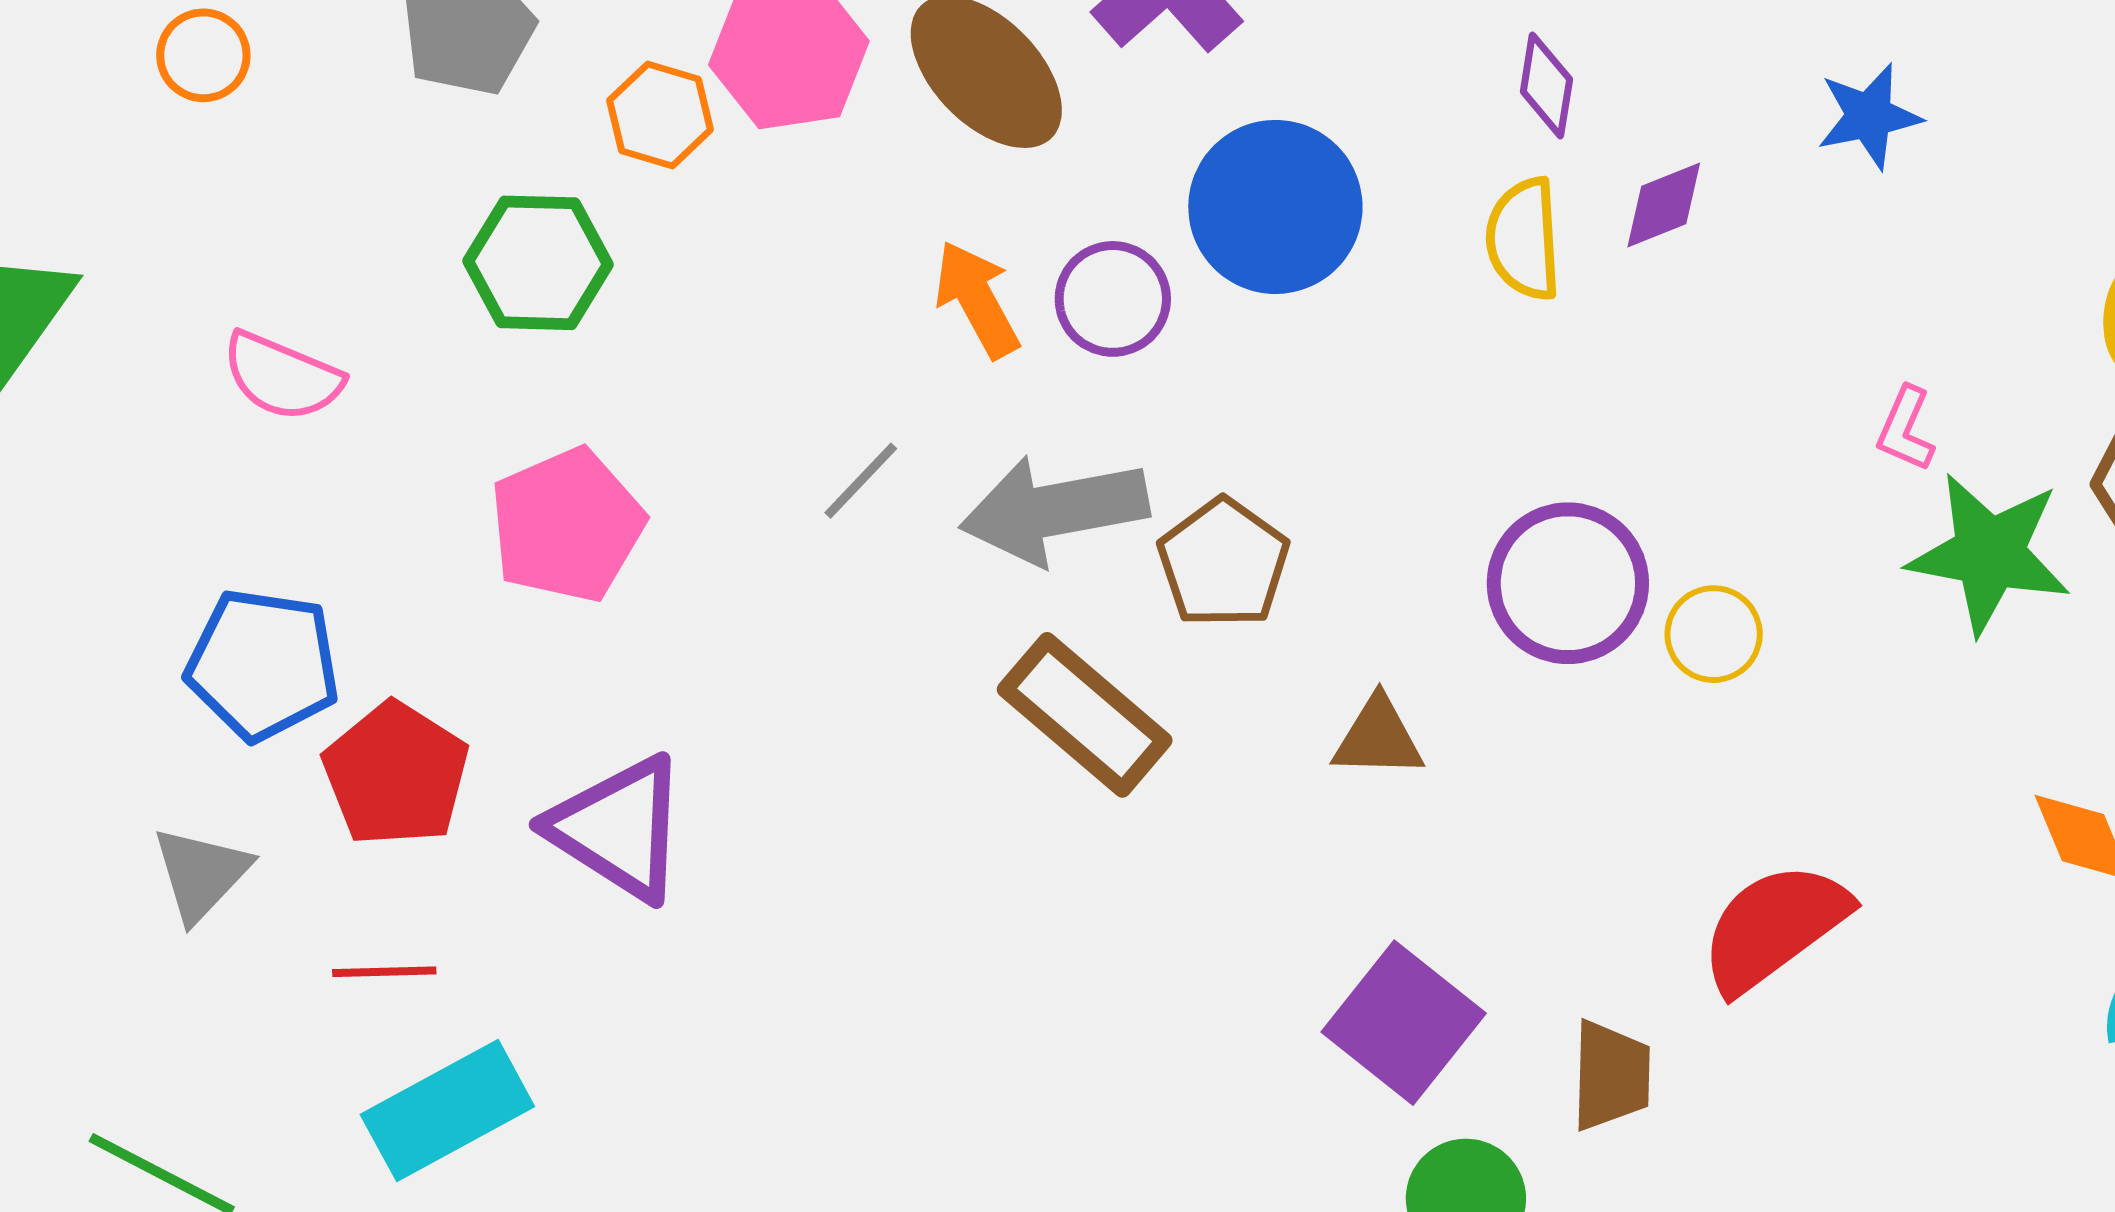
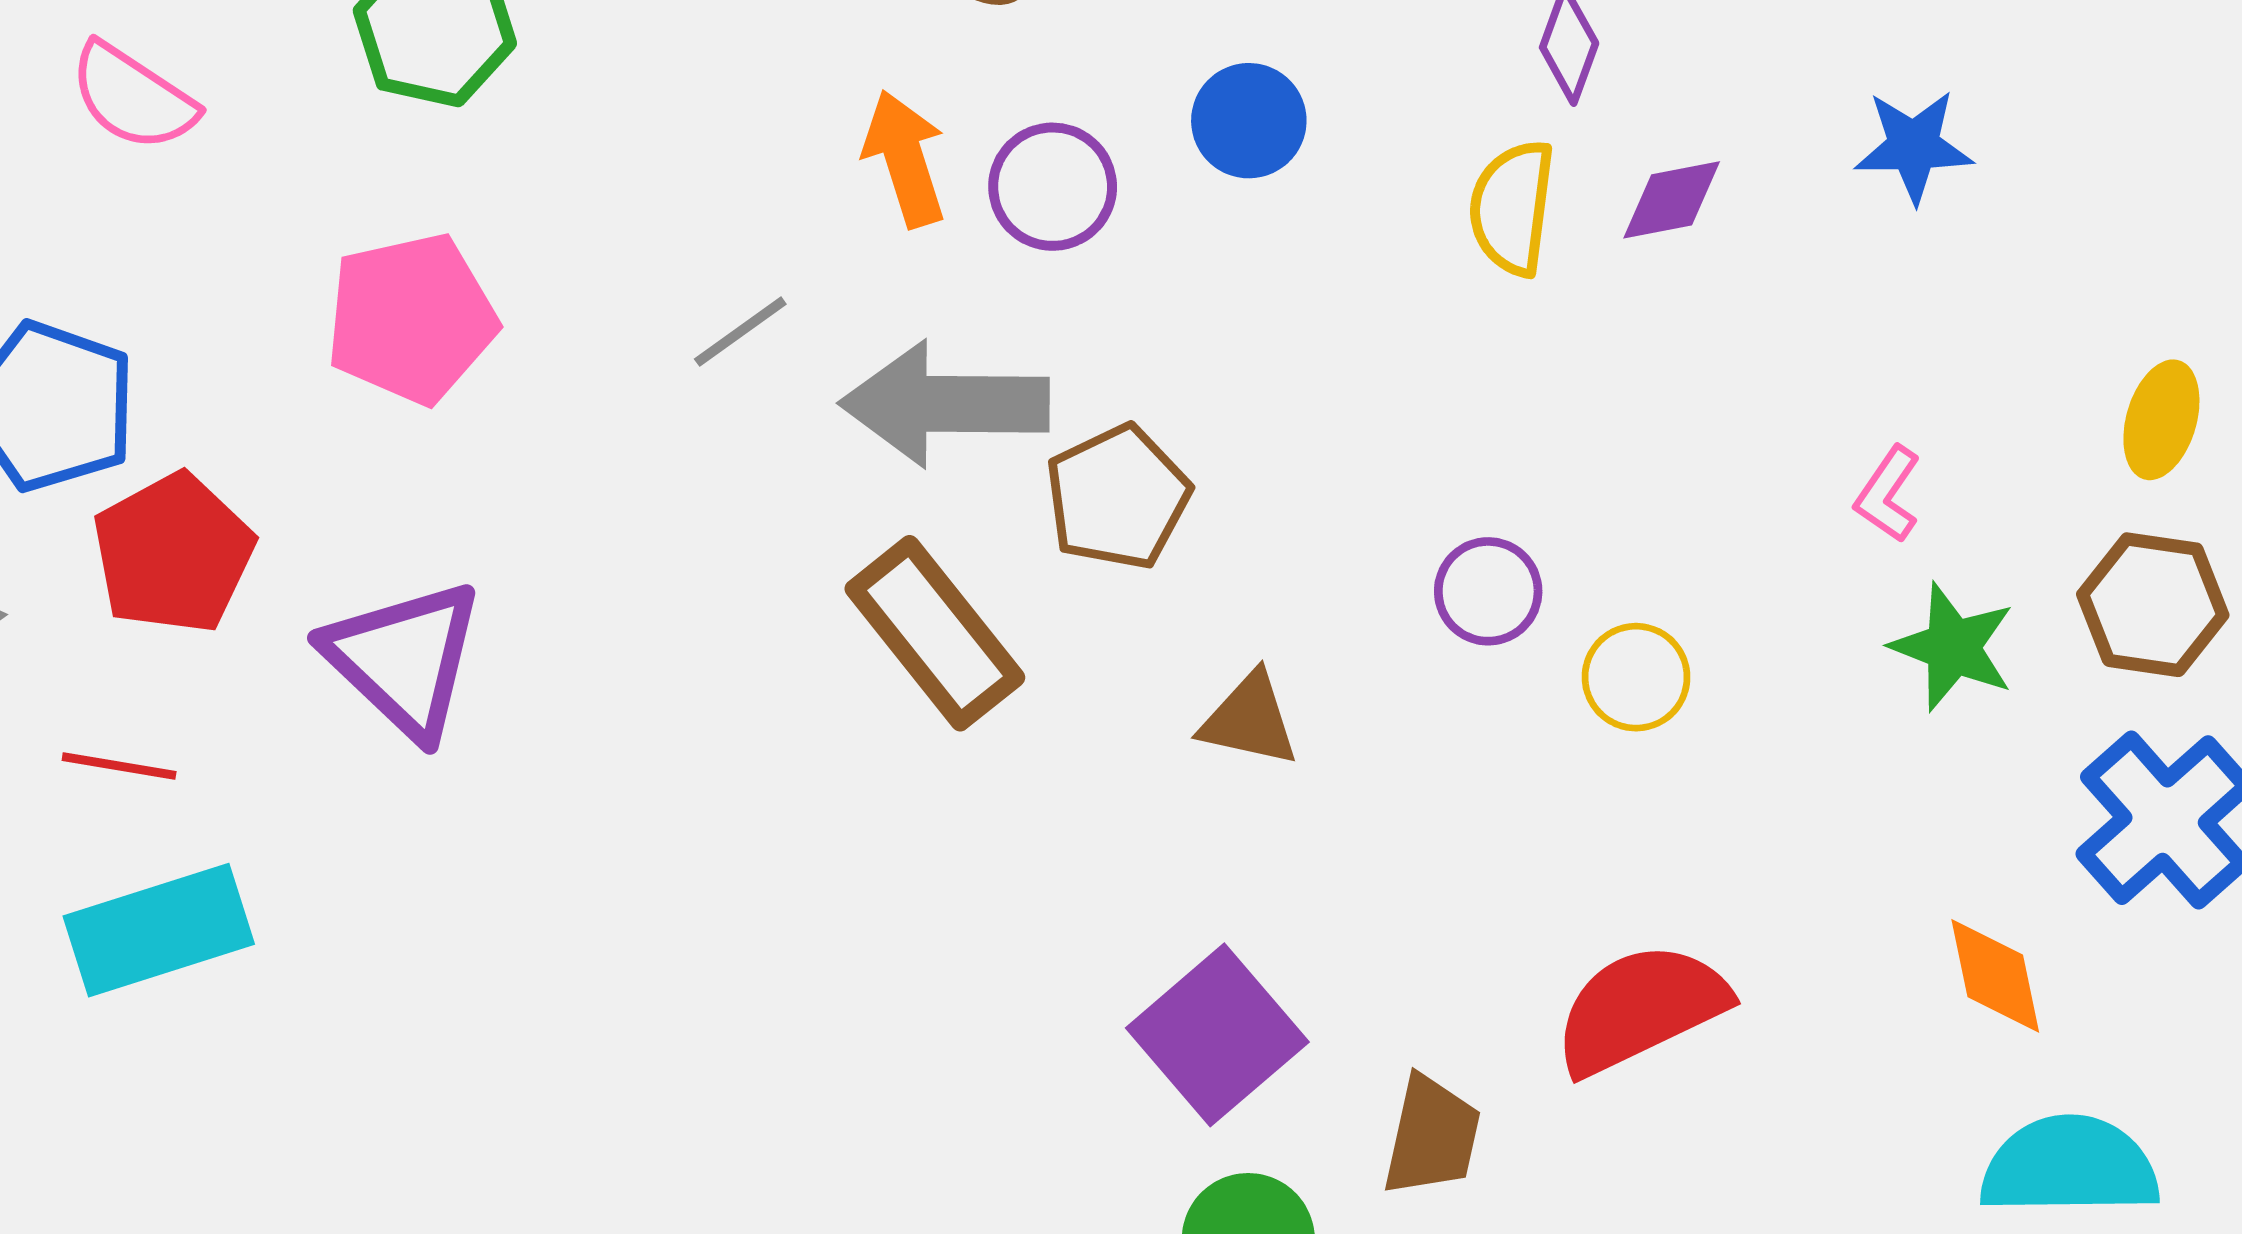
blue circle: (1275, 207) -> (1249, 121), size x0.6
green star: (1989, 553) -> (1953, 647), size x0.7
purple circle: (1568, 583) -> (1488, 591), size x0.6

